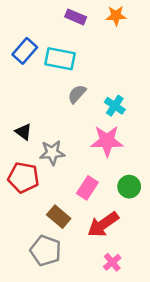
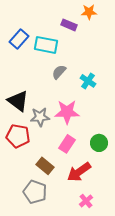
purple rectangle: (76, 17) -> (69, 25), moved
black triangle: (23, 132) -> (18, 101), size x1.6
pink star: (107, 141) -> (67, 112), moved

